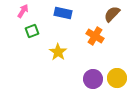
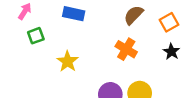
orange cross: (95, 36) -> (126, 49), moved

